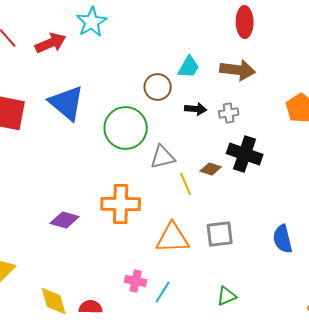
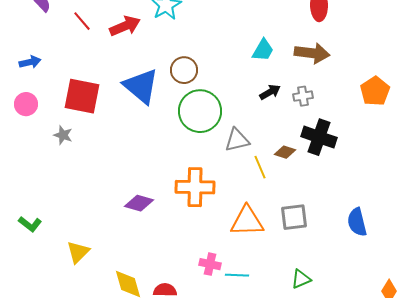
brown circle: (158, 87) -> (184, 70), moved
black arrow: (196, 109) -> (270, 92), turned -35
cyan line: (163, 292) -> (237, 275), turned 60

